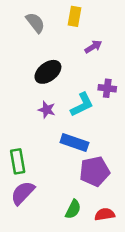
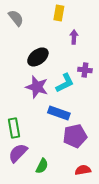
gray semicircle: (35, 23) -> (16, 18), moved
purple arrow: (93, 47) -> (74, 37), turned -56
purple star: (47, 110) -> (37, 87), size x1.6
green semicircle: (73, 209) -> (42, 166), moved

